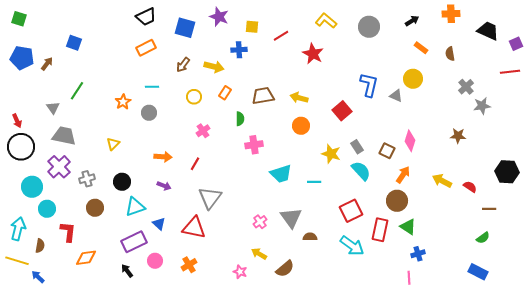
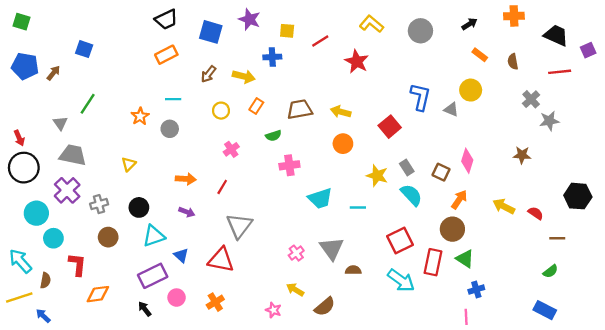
red line: (510, 72) -> (560, 72), moved
green semicircle: (240, 119) -> (273, 136), turned 72
cyan arrow: (18, 229) -> (20, 261), turned -55
yellow line: (17, 261) -> (19, 298), turned -35

